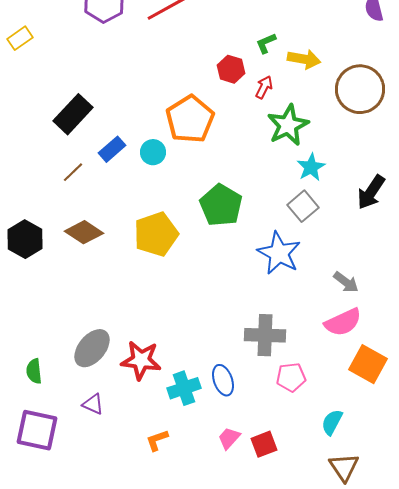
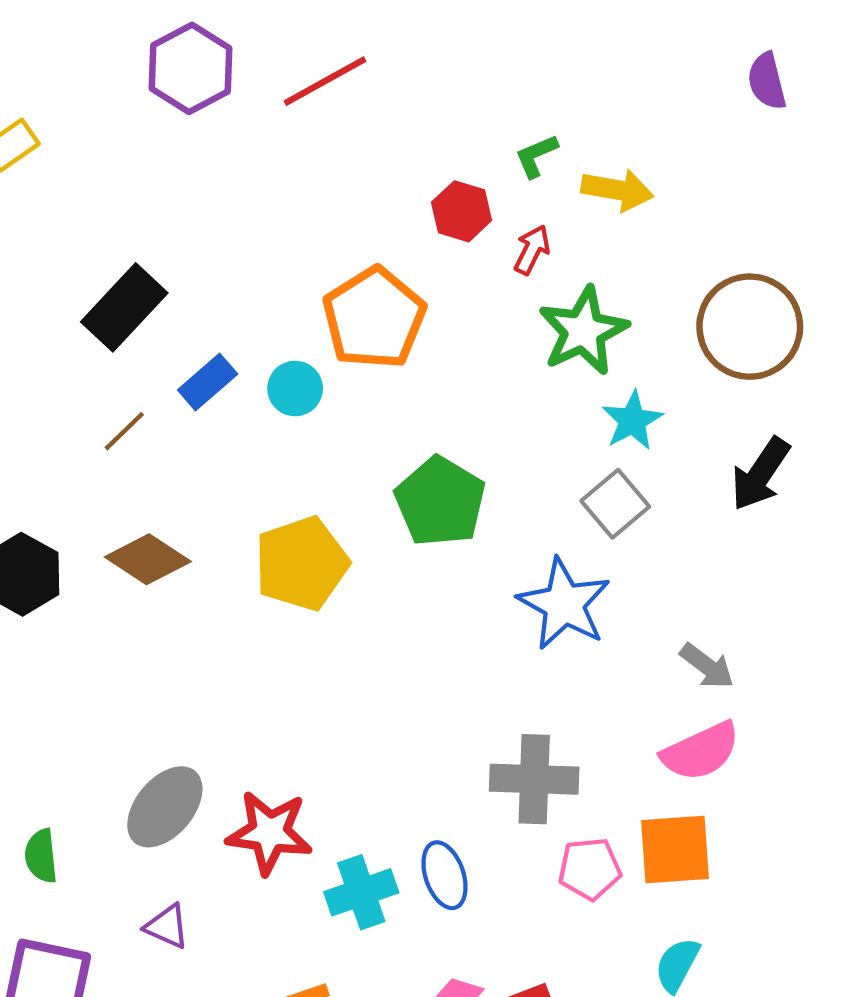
brown circle: (360, 89) -> (750, 327), moved
orange square: (368, 364) -> (675, 850), moved, turned -33

